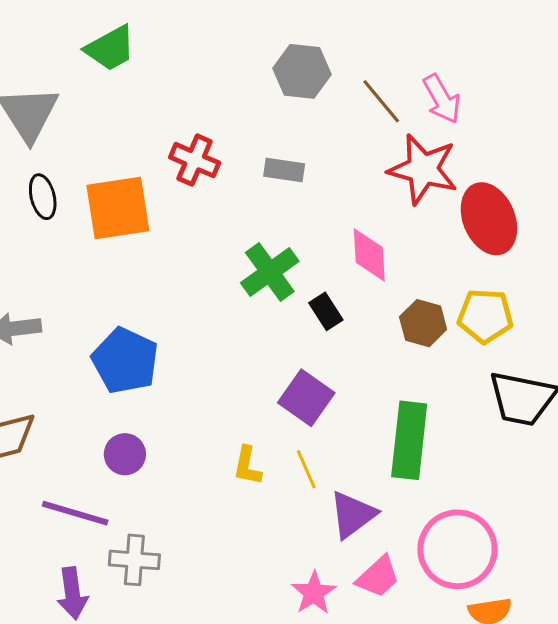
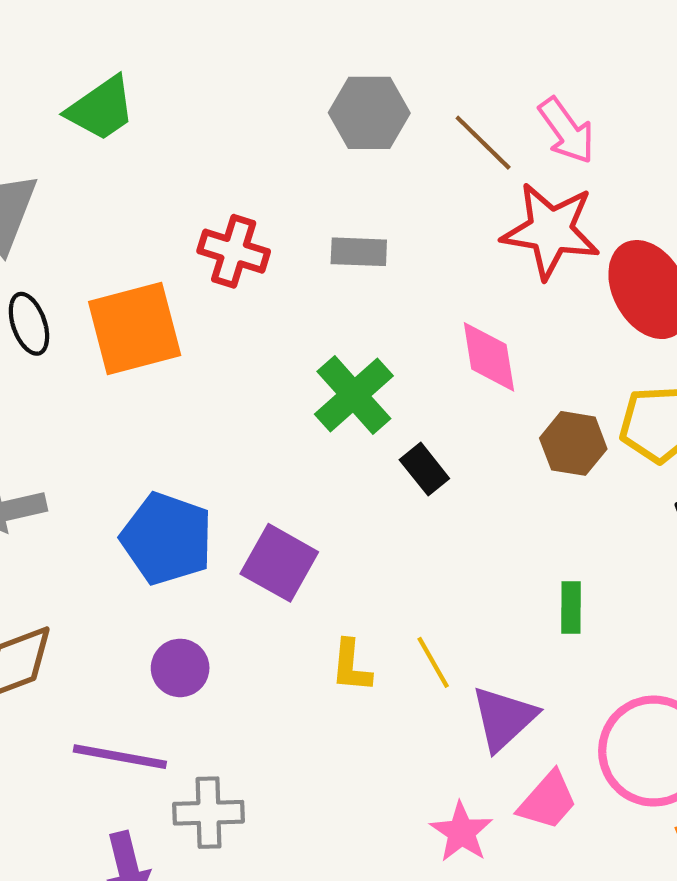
black rectangle: (326, 311) -> (424, 469), moved
purple square: (306, 398) -> (279, 563), moved
green rectangle: (409, 440) -> (571, 607), size x0.5

